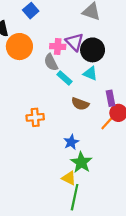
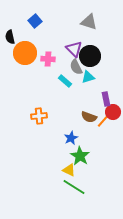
pink cross: (58, 47) -> (48, 59), moved
gray semicircle: (51, 62) -> (76, 67), moved
cyan triangle: (90, 74) -> (88, 77), turned -40
brown semicircle: (80, 104) -> (89, 117), moved
green line: (75, 197) -> (74, 187), turned -70

